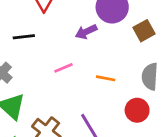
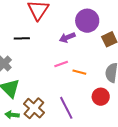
pink line: (64, 68) -> (61, 64), moved

